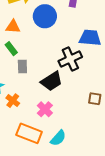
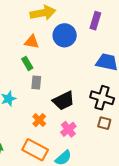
black cross: (70, 59) -> (102, 98), moved, turned 35
orange cross: (13, 101) -> (39, 120), moved
pink cross: (45, 109) -> (68, 129), moved

